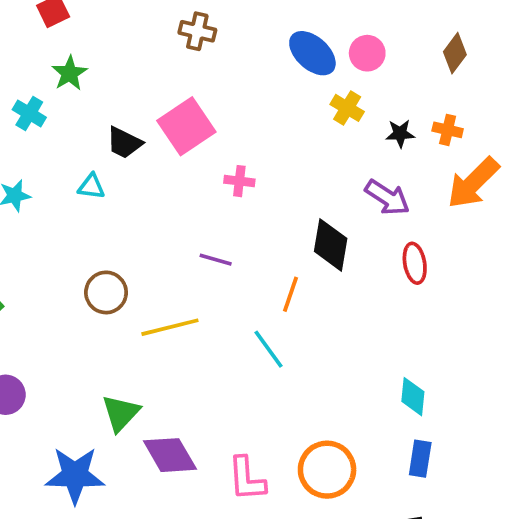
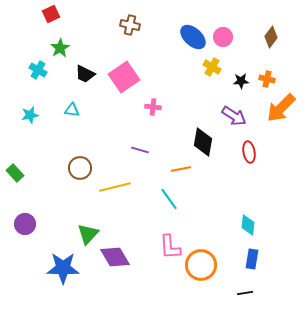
black trapezoid: (124, 143) -> (85, 74), moved
orange line: (291, 294) -> (181, 169), turned 60
pink L-shape: (247, 479) -> (170, 247), moved

